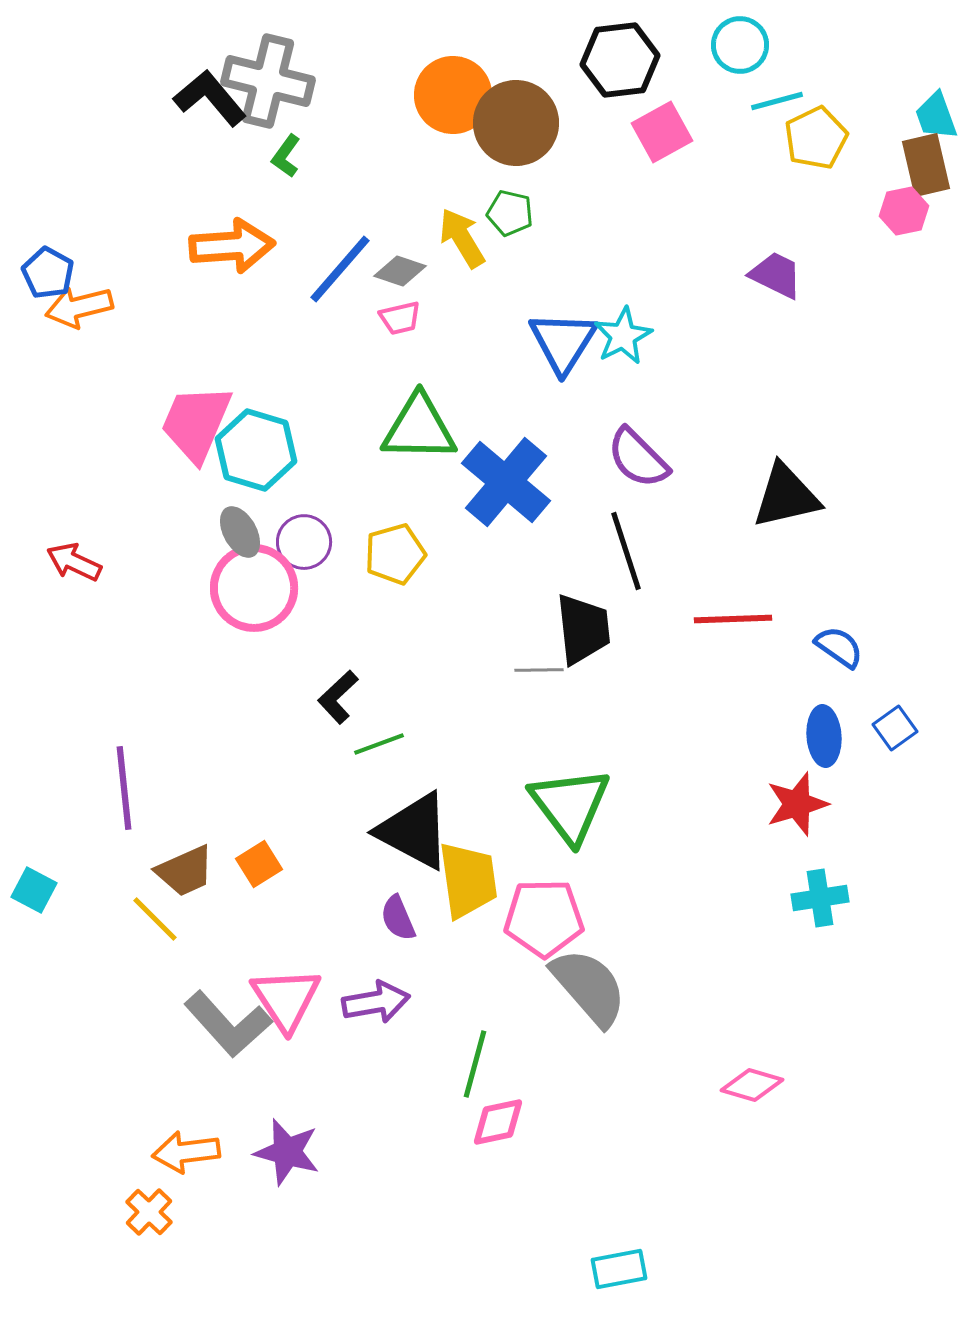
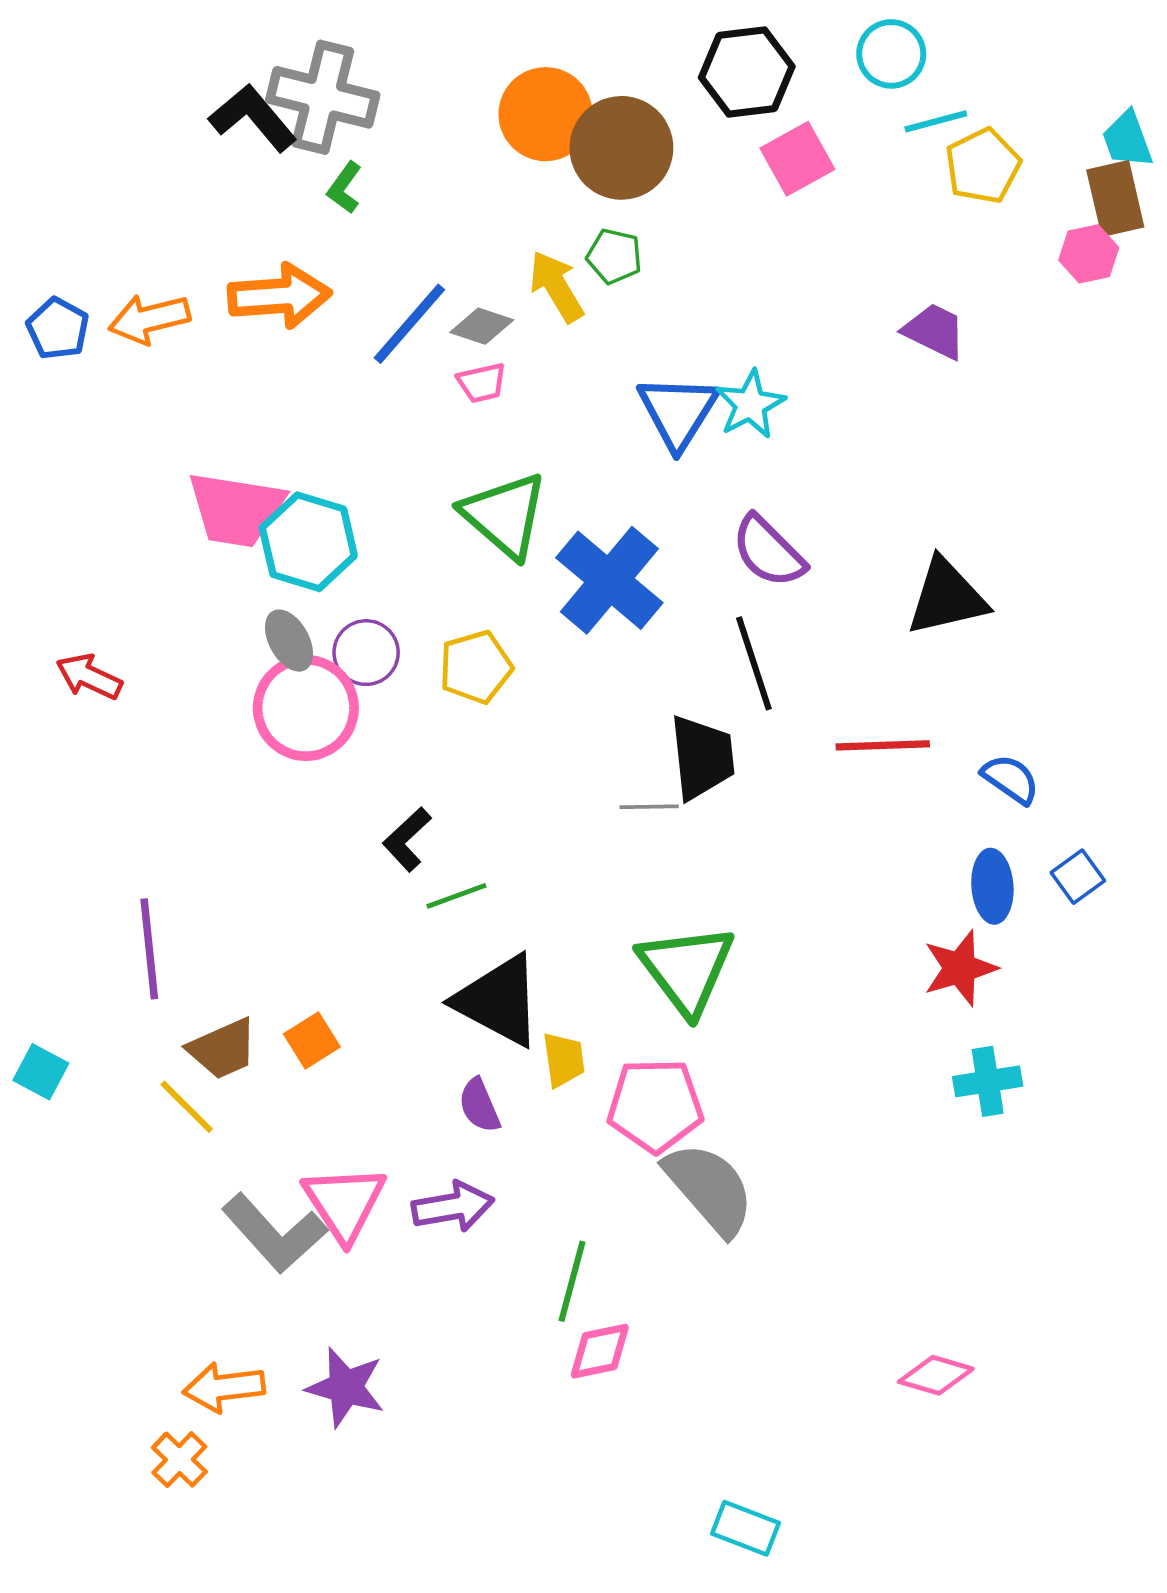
orange arrow: (79, 307) -> (149, 319), moved
pink trapezoid: (196, 423) -> (236, 509), turned -104
green triangle: (419, 428) -> (505, 515), turned 40
yellow trapezoid: (468, 880) -> (564, 1060), size x0.6
pink diamond: (752, 1085) -> (936, 1375), moved
cyan rectangle: (619, 1269) -> (746, 1528), turned 32

